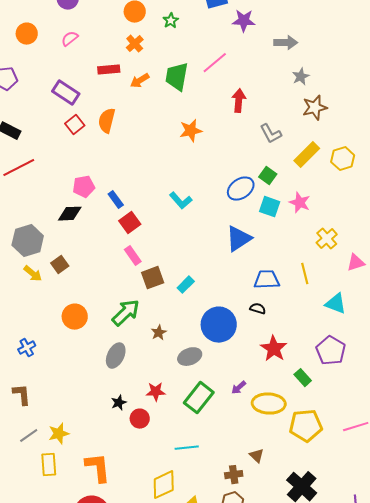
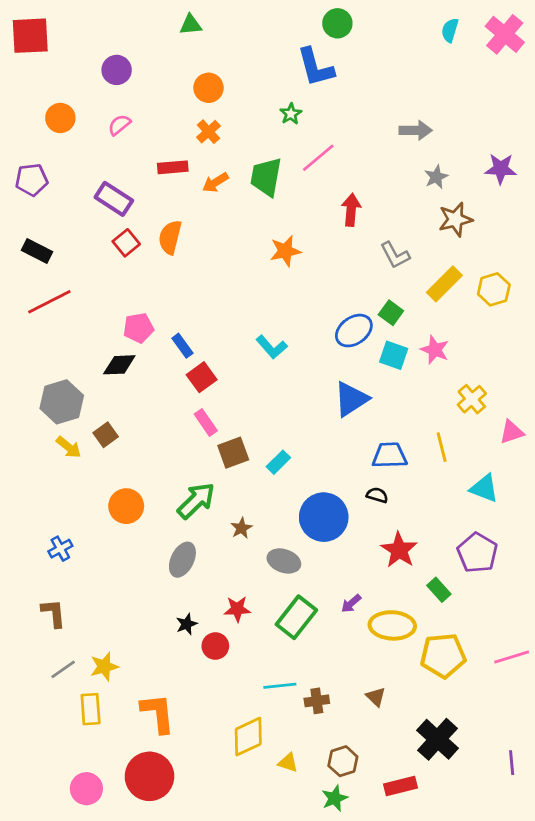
green star: (171, 21) -> (291, 114), moved
purple star: (244, 21) -> (501, 169), moved
gray ellipse: (190, 357) -> (284, 561), turned 40
brown cross: (234, 475) -> (317, 701), moved

